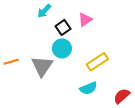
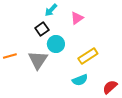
cyan arrow: (44, 11) -> (51, 10), moved
black square: (63, 27) -> (42, 29), moved

